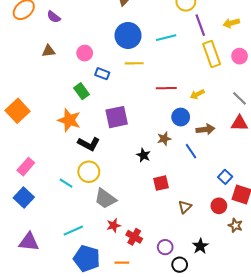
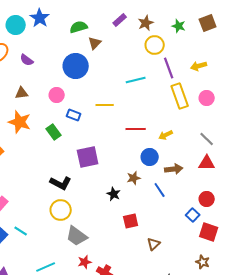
blue circle: (128, 35) -> (76, 66), moved
orange star: (69, 120) -> (20, 122), moved
cyan line: (66, 183) -> (21, 231), moved
red circle: (219, 206) -> (207, 199), moved

